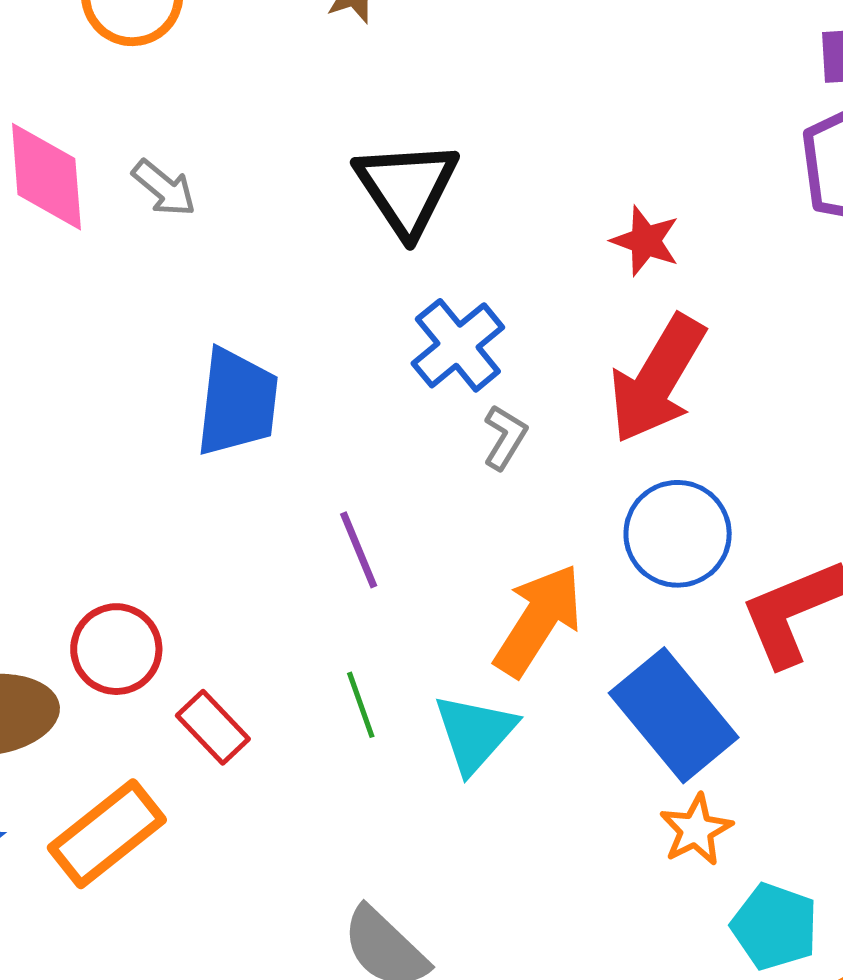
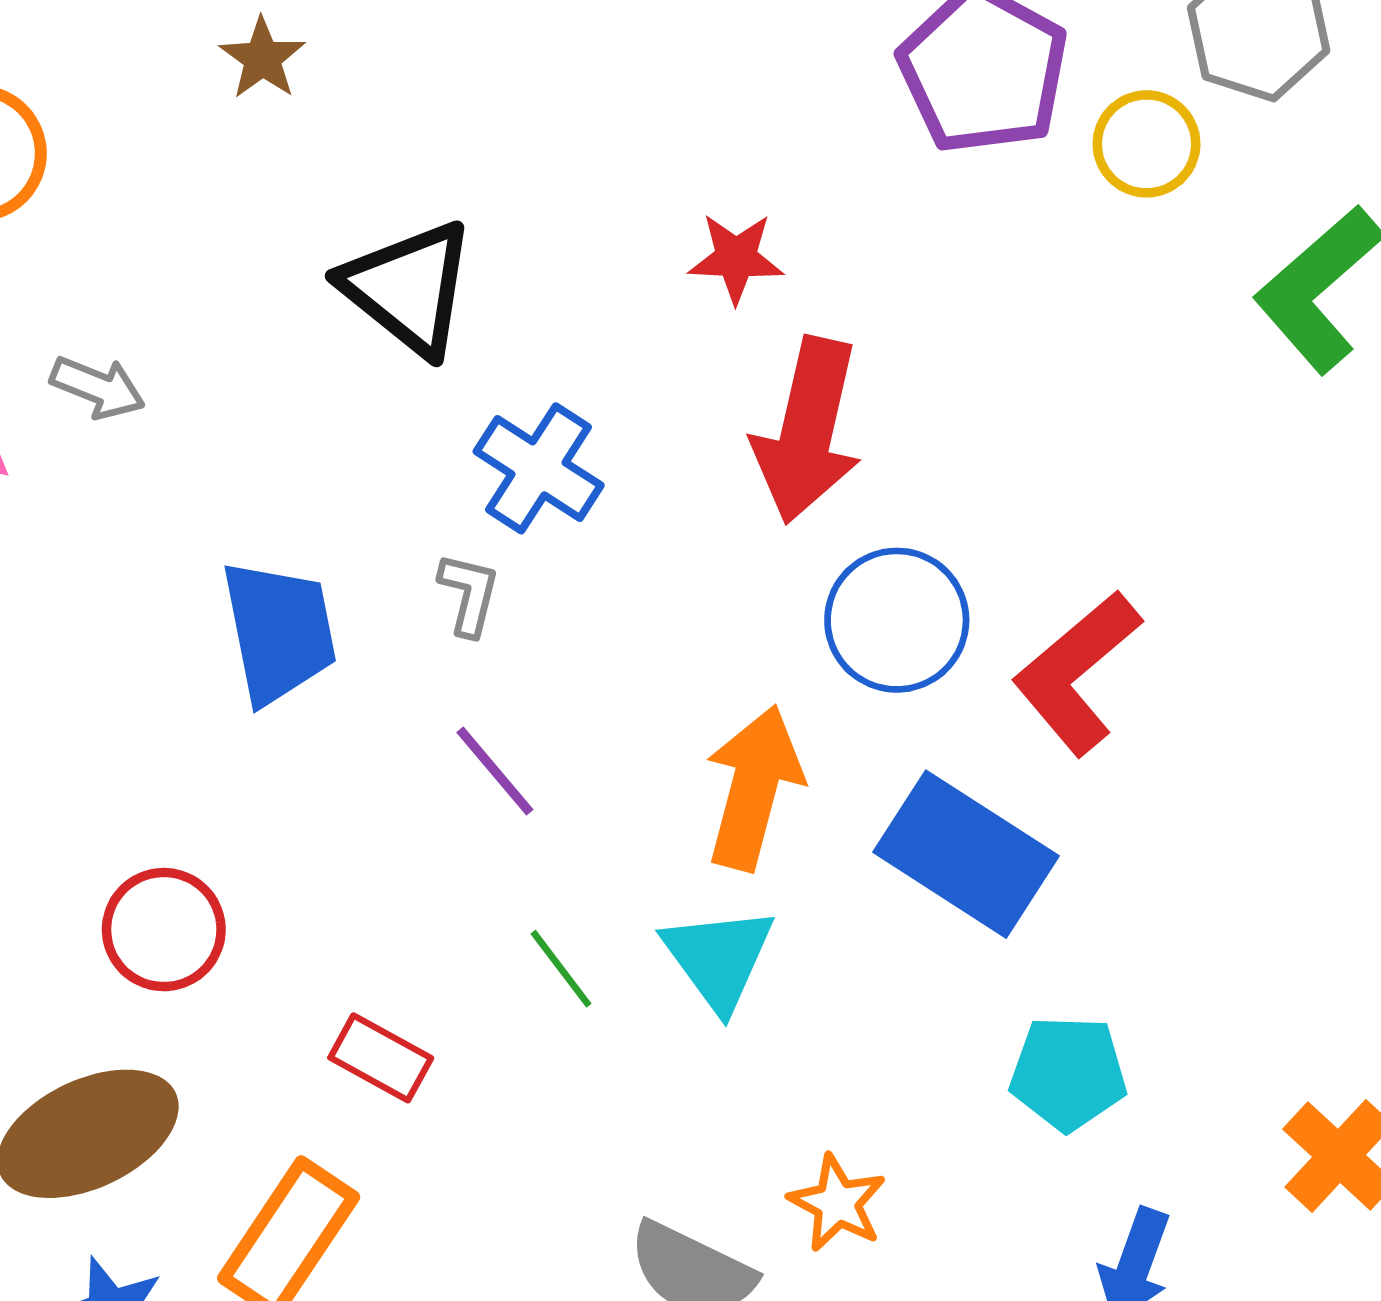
gray L-shape: (505, 437) -> (469, 594), moved
red circle: (116, 649) -> (164, 930), moved
orange star: (696, 830) -> (837, 1203), moved
cyan pentagon: (775, 926) -> (1068, 1073), moved

